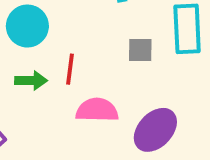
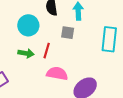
gray square: (140, 50) -> (68, 33), moved

